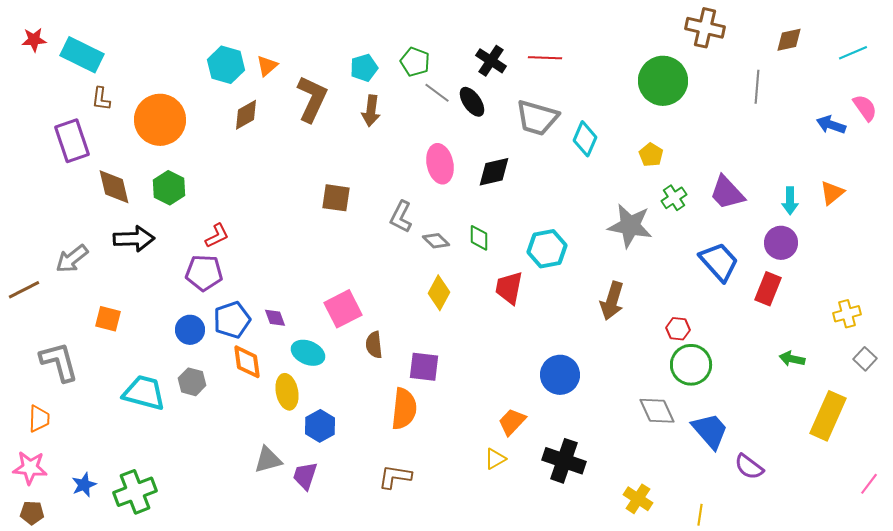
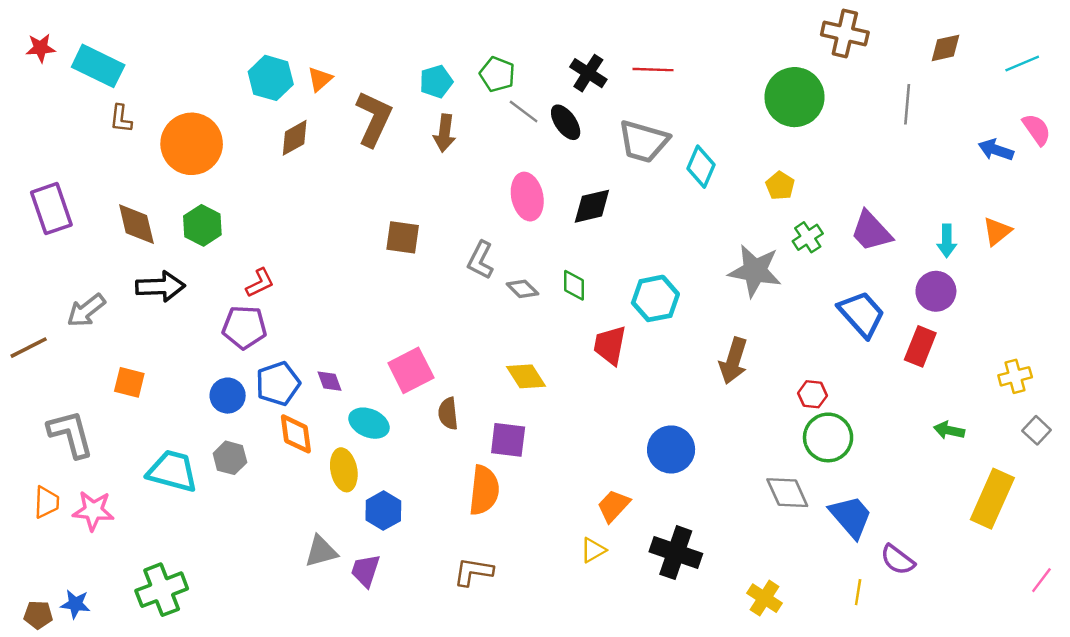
purple rectangle: (72, 141) -> (51, 209), moved
yellow diamond: (439, 293) -> (526, 376), moved, turned -60
pink star: (30, 468) -> (93, 511), moved
blue star: (84, 485) -> (75, 604), moved, turned 30
yellow line: (700, 515) -> (858, 592), moved

